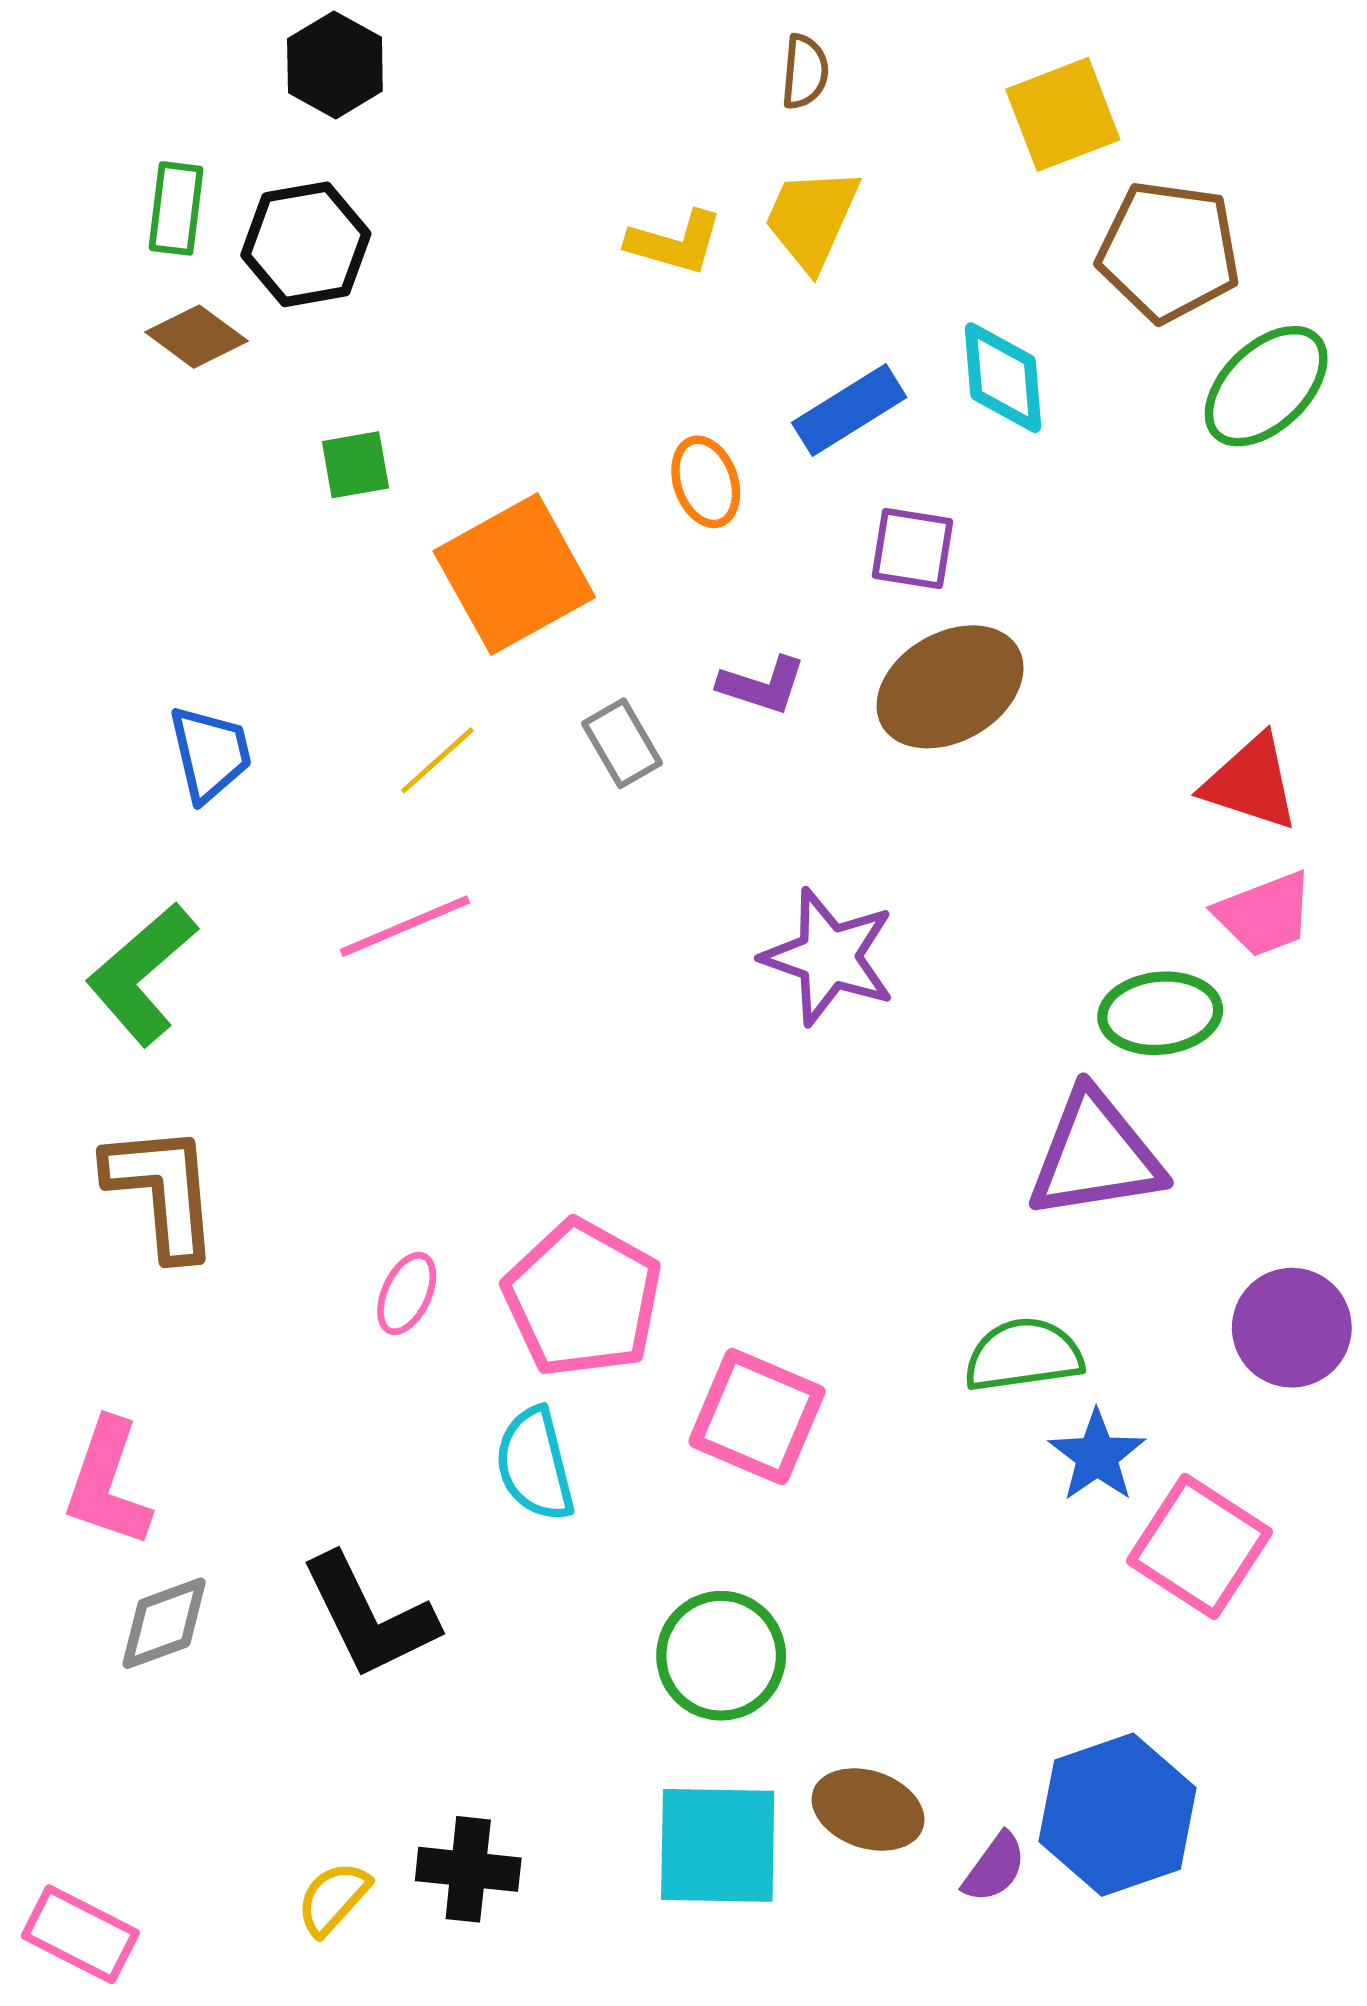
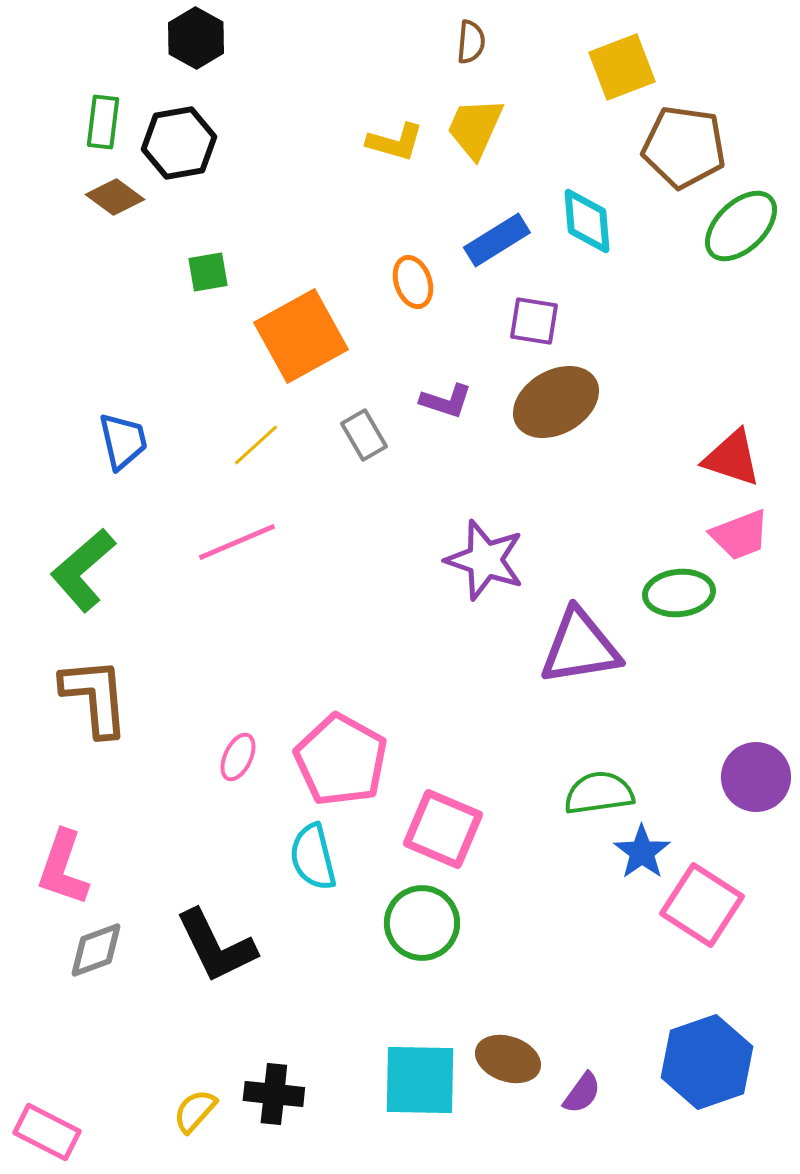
purple triangle: (1095, 1155) -> (580, 647), moved
green circle: (721, 1656) -> (422, 923), moved
blue hexagon: (1117, 1815) -> (707, 1062), moved

